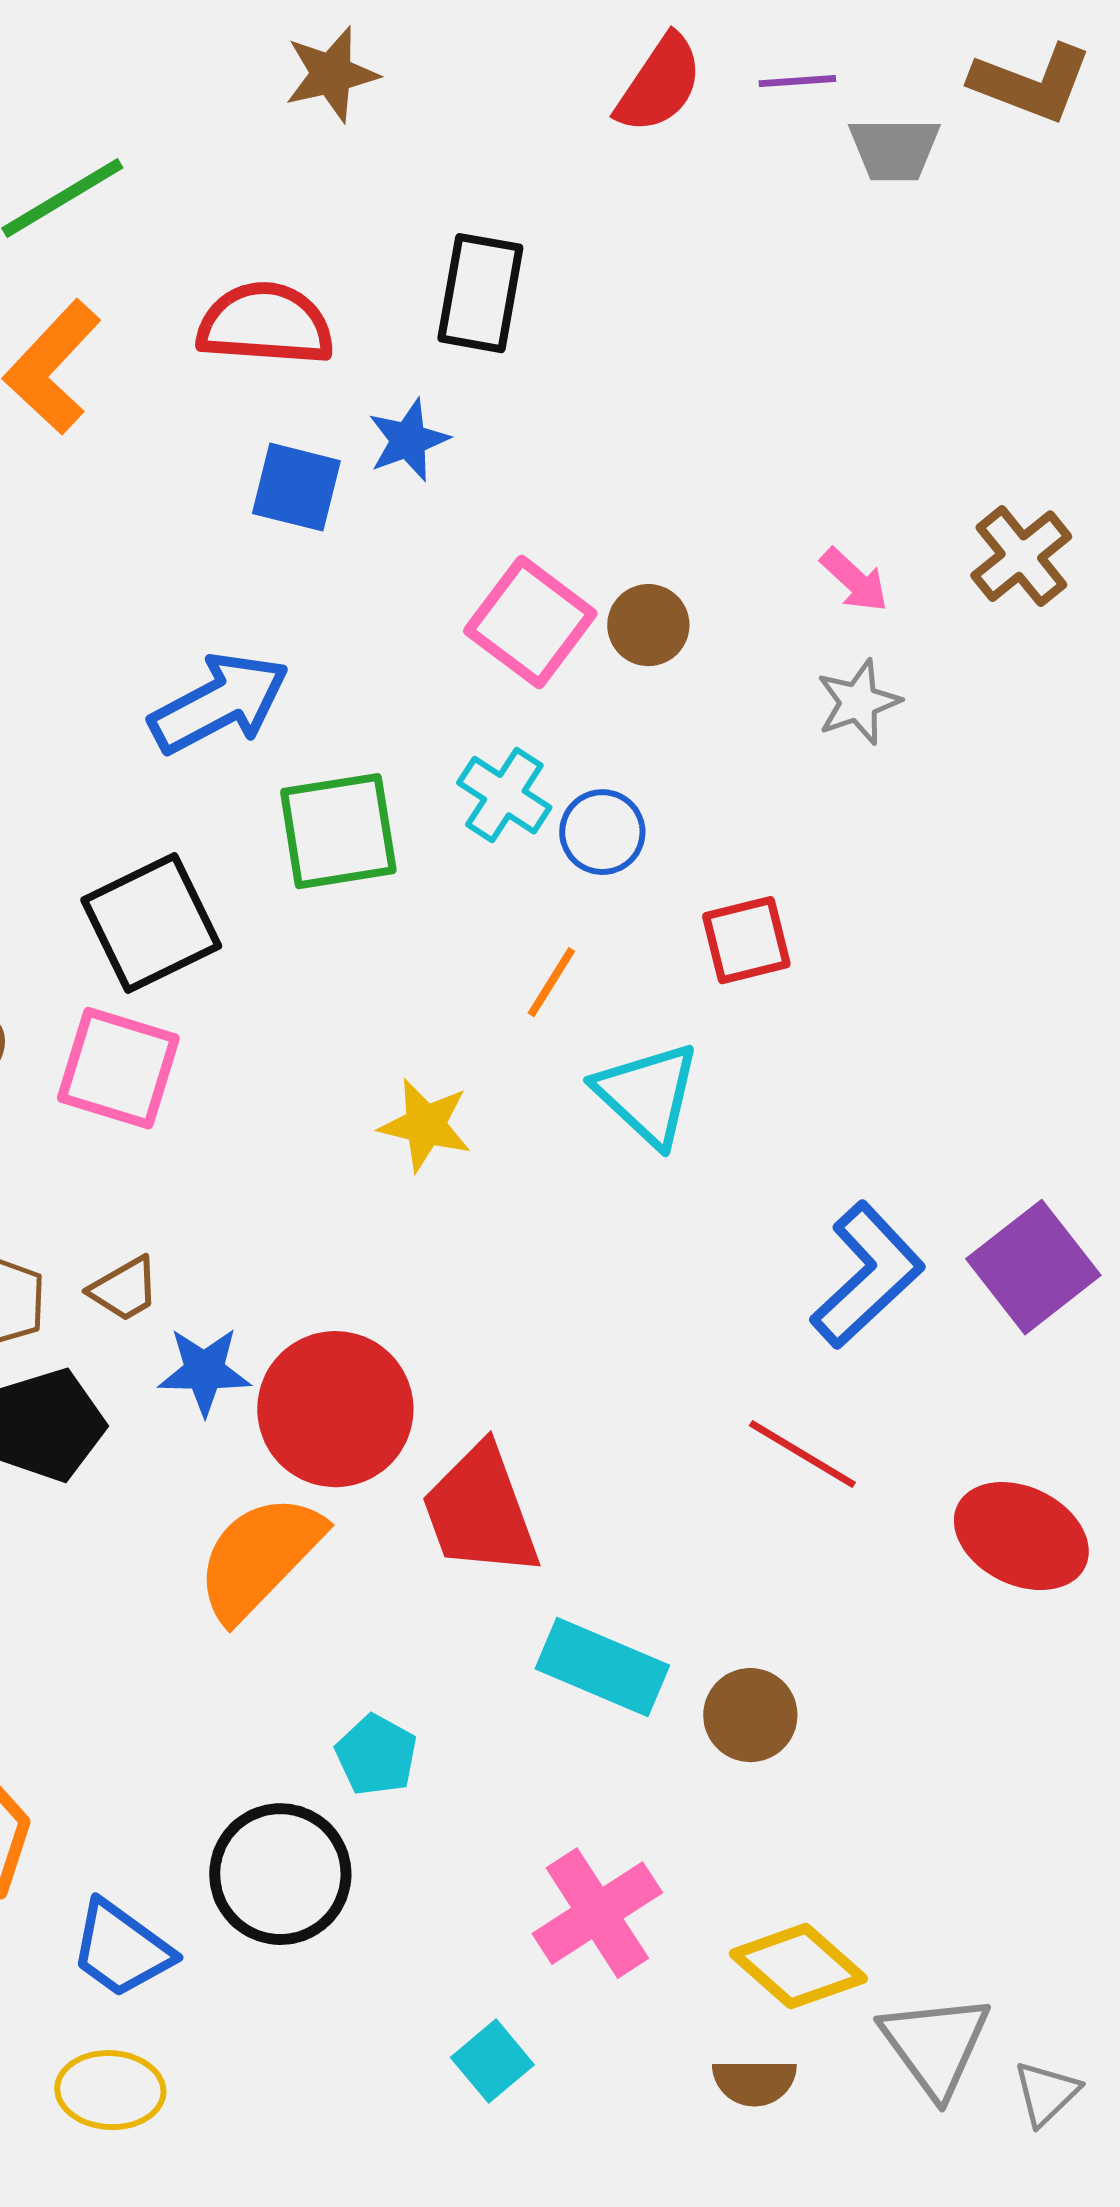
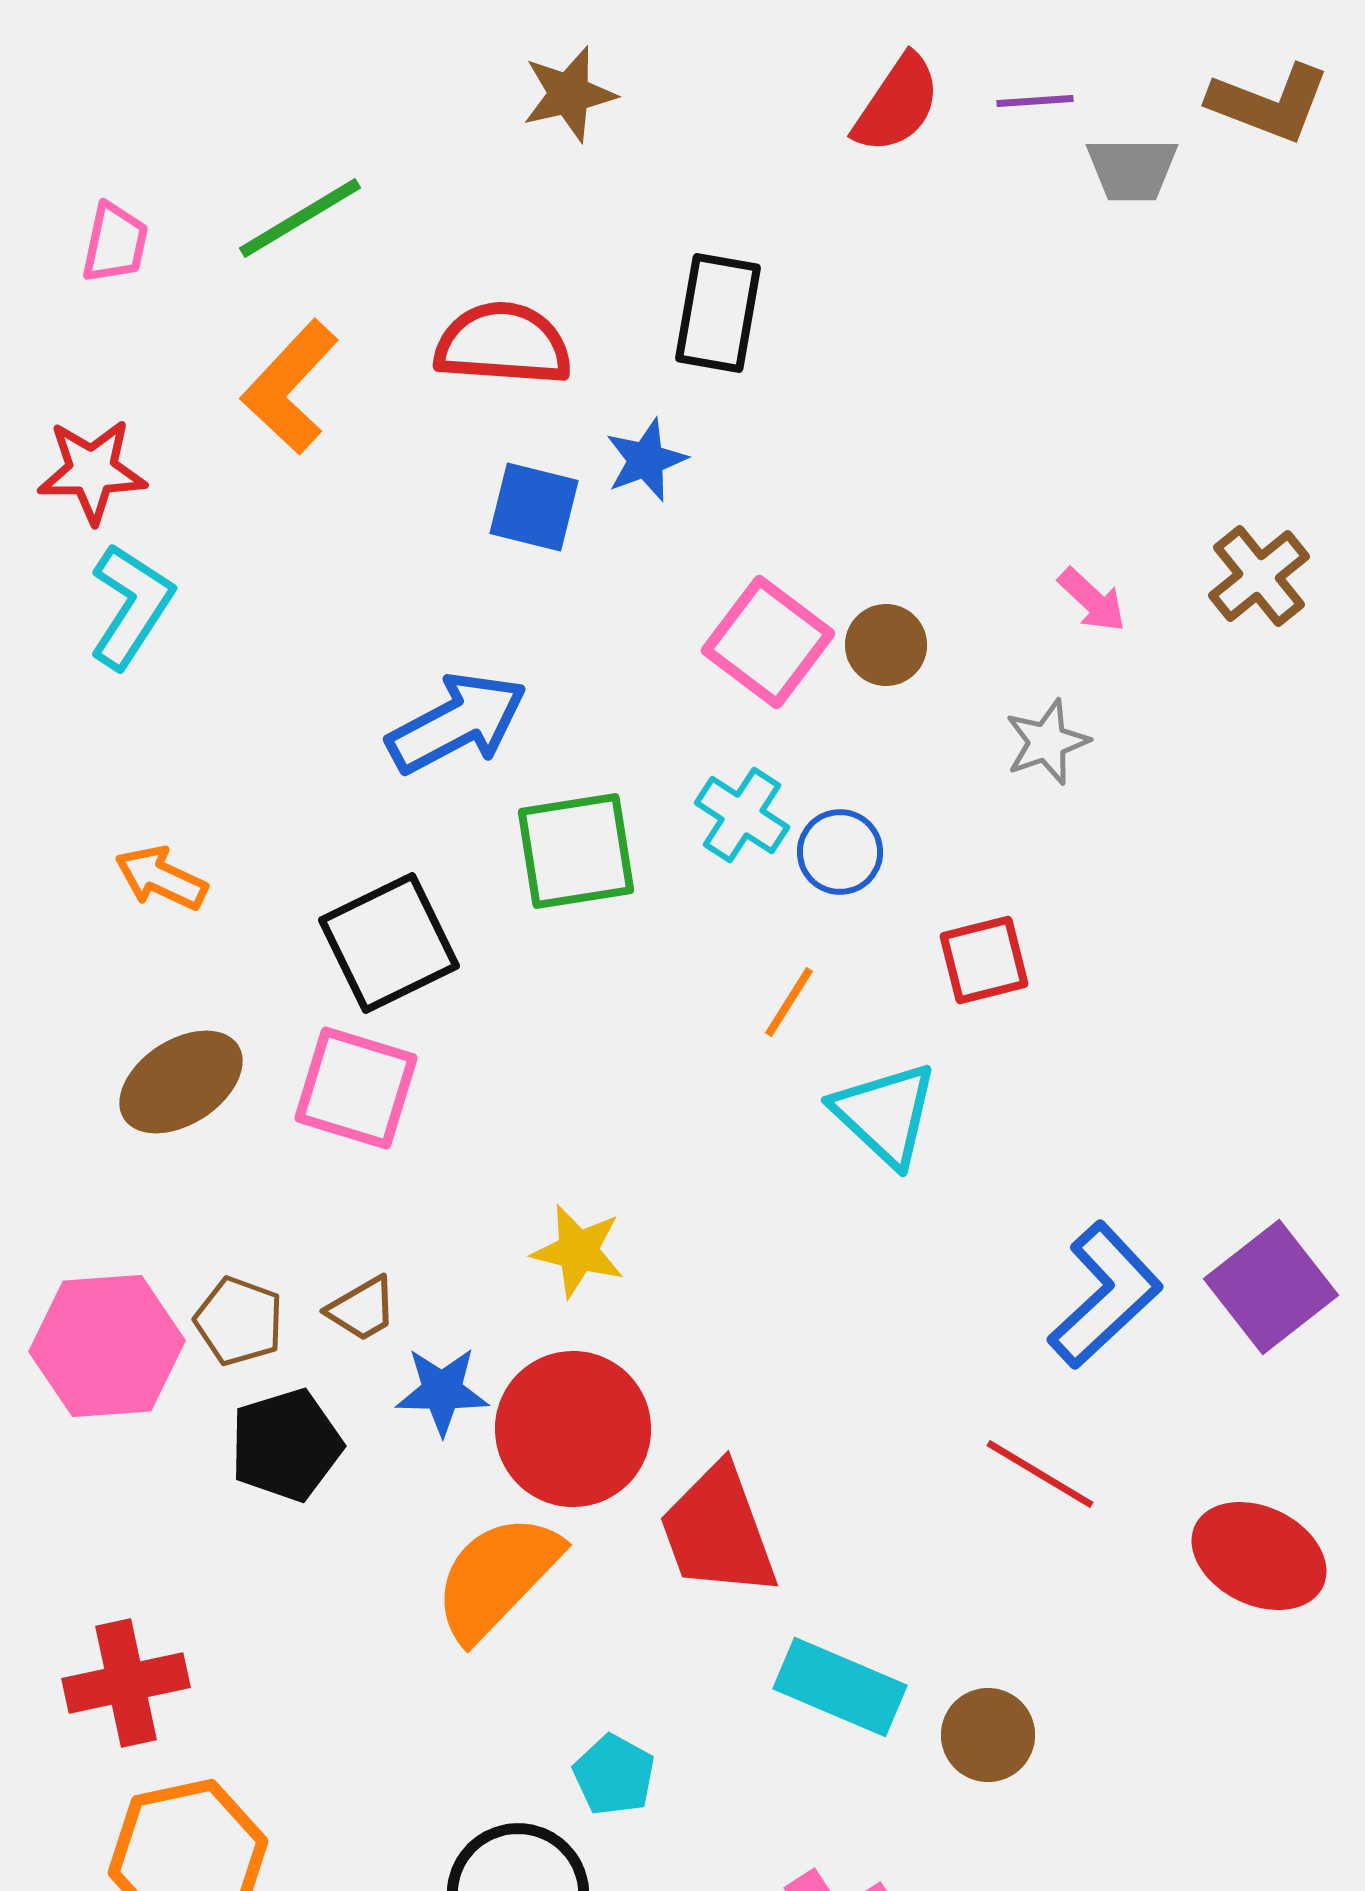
gray star: (858, 702) -> (1047, 742), moved
yellow star: (425, 1125) -> (578, 1251), moved

